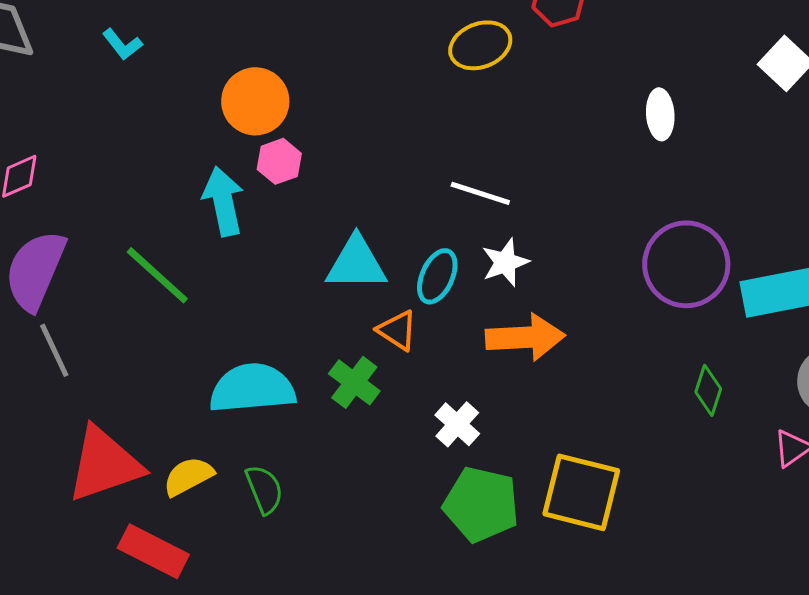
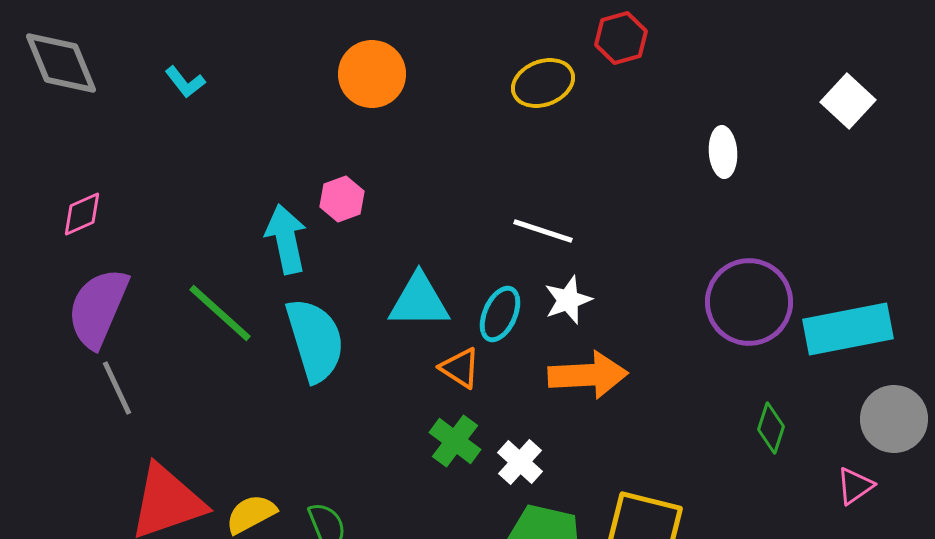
orange circle: (255, 101) -> (372, 74), moved
green cross: (354, 382) -> (455, 441), moved
cyan semicircle: (252, 388) -> (315, 340), moved, turned 78

